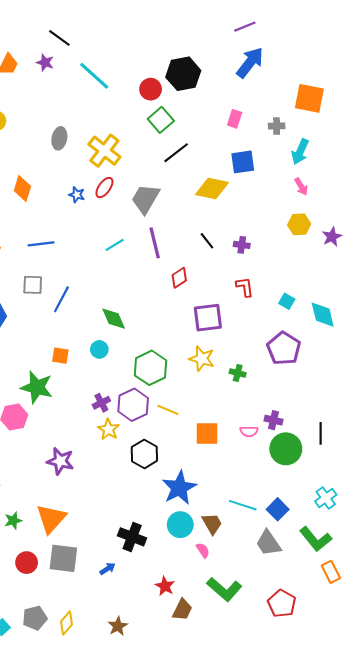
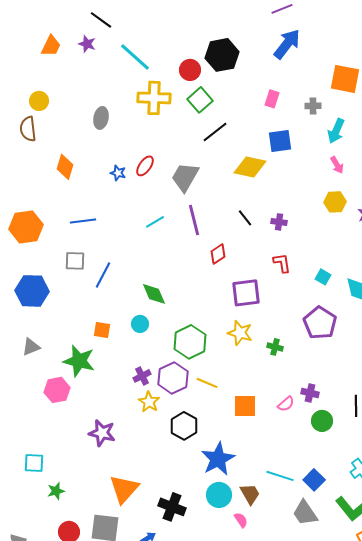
yellow cross: (104, 151) -> (154, 98), moved, turned -36
pink semicircle: (249, 431) -> (286, 404), turned -42
green circle: (286, 449) -> (322, 421), size x0.7
orange triangle: (51, 518) -> (124, 489), moved

